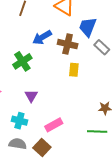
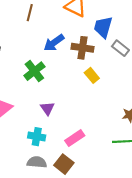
yellow rectangle: (74, 70) -> (92, 75), turned -40

